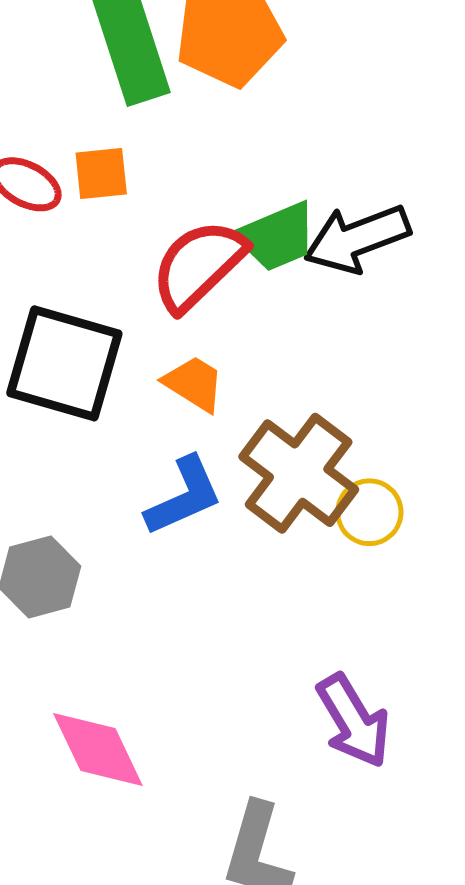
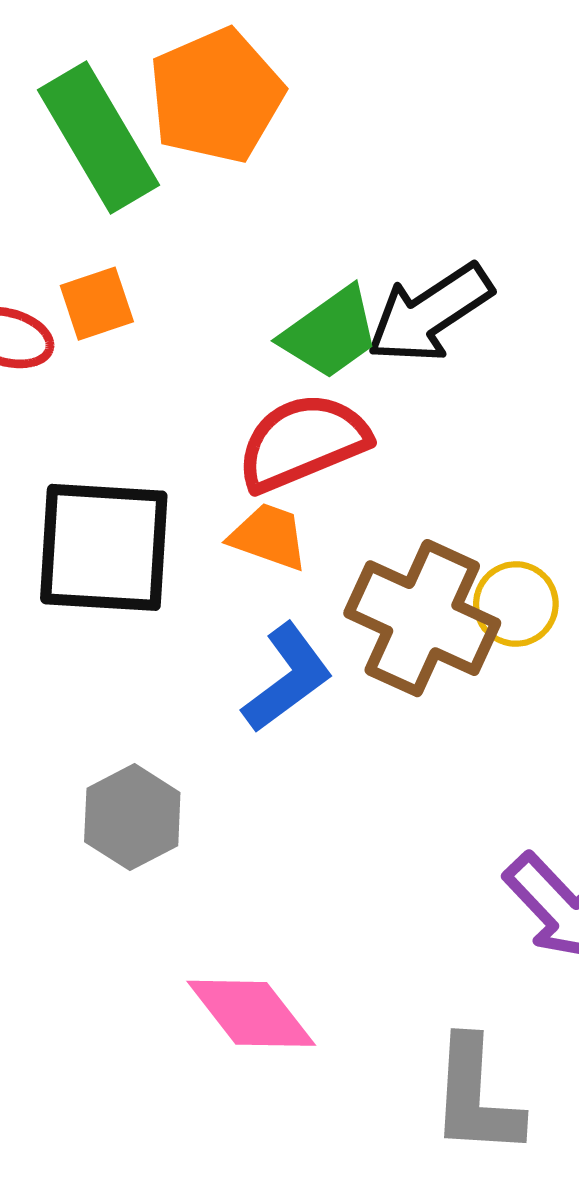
red semicircle: (199, 265) -> (303, 442), moved, turned 34
yellow circle: (369, 512) -> (516, 604), moved

